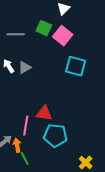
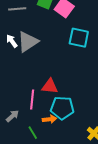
gray triangle: (25, 68) -> (28, 42), size x1.6
orange arrow: (17, 145) -> (49, 119), moved, turned 96

